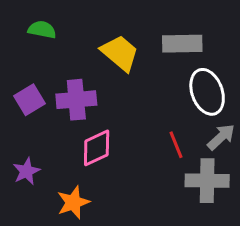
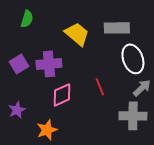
green semicircle: (42, 30) -> (27, 19), turned 96
red line: (176, 145) -> (100, 87), moved

